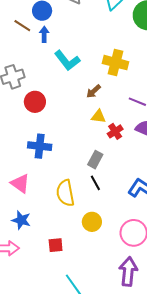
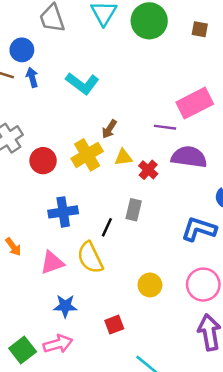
cyan L-shape: (67, 61) -> (82, 83), moved
yellow cross: (116, 63) -> (87, 155), moved, turned -30
pink triangle: (20, 183) -> (52, 263), turned -40
black line: (95, 183) -> (107, 227), moved, turned 70
yellow semicircle: (65, 193) -> (90, 258), moved

